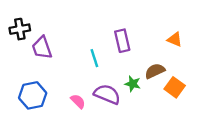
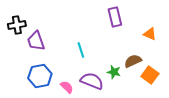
purple rectangle: (122, 41) -> (115, 17), moved
blue hexagon: (33, 95) -> (40, 76), moved

